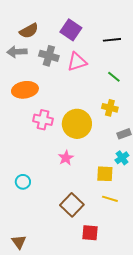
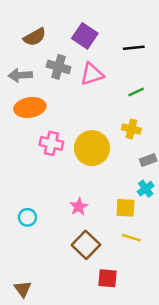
gray arrow: (17, 52) -> (20, 75), moved
green line: (114, 77) -> (136, 92), turned -64
pink star: (66, 158) -> (79, 207), moved

